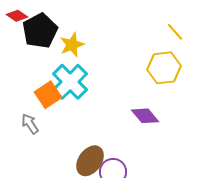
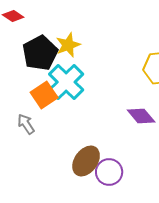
black pentagon: (40, 31) -> (40, 53), moved

